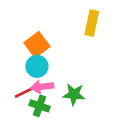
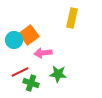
cyan circle: (37, 66) -> (14, 40), moved
pink arrow: (42, 87) -> (43, 53), moved

